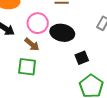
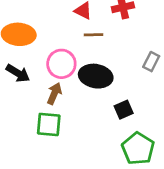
brown arrow: (32, 44) -> (54, 94), turned -105

